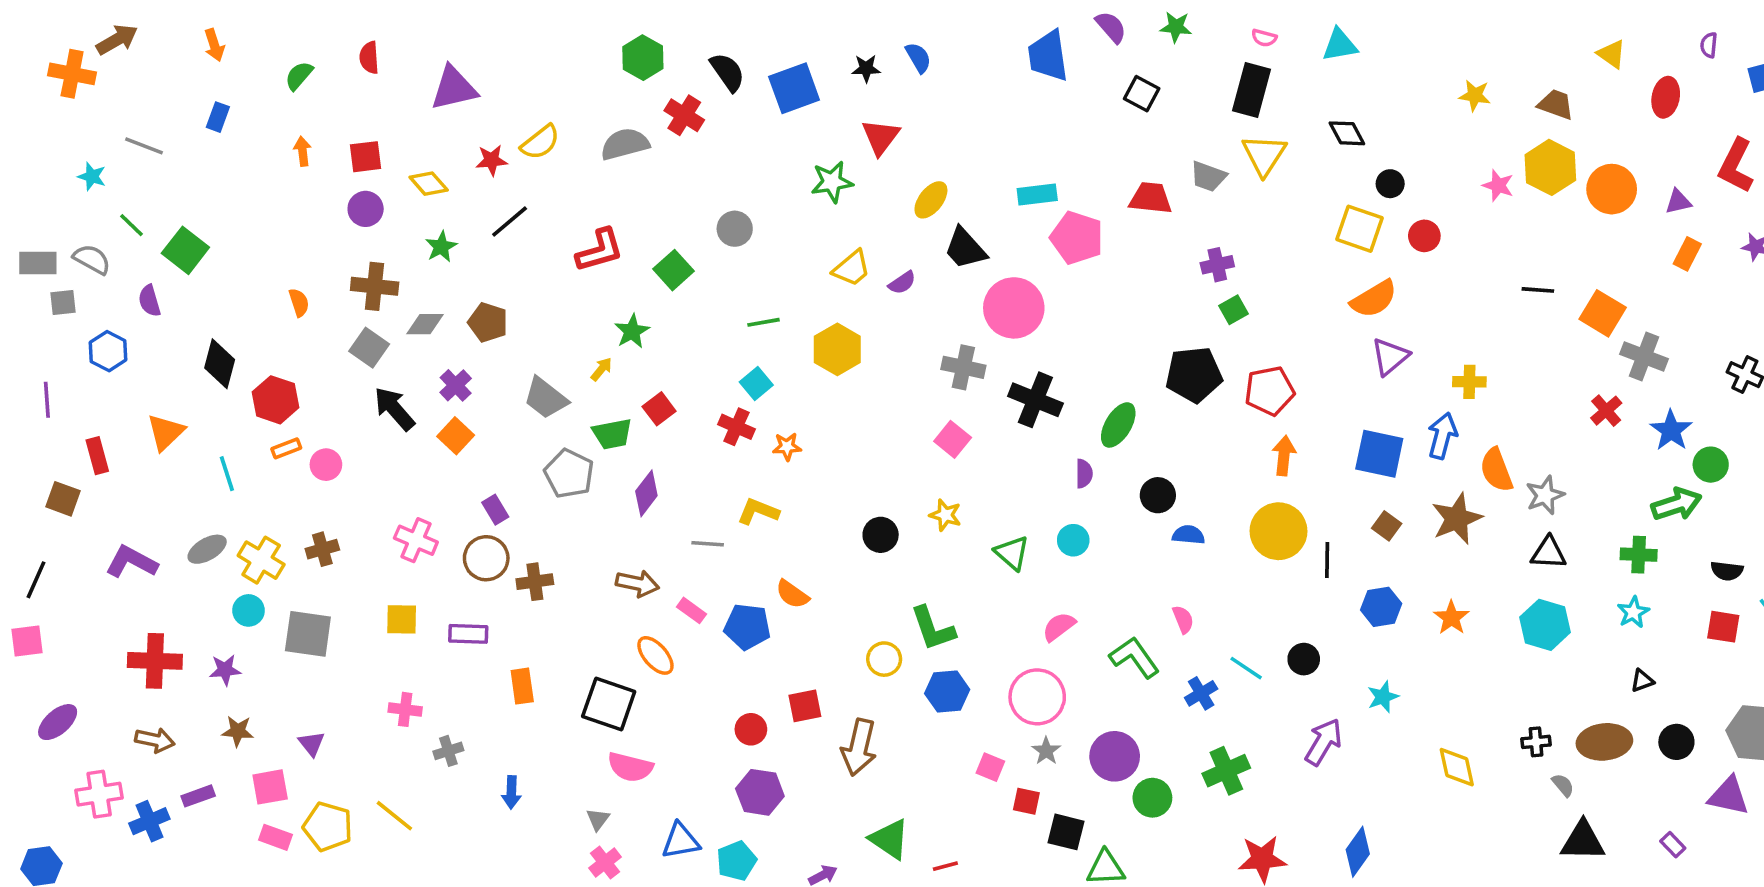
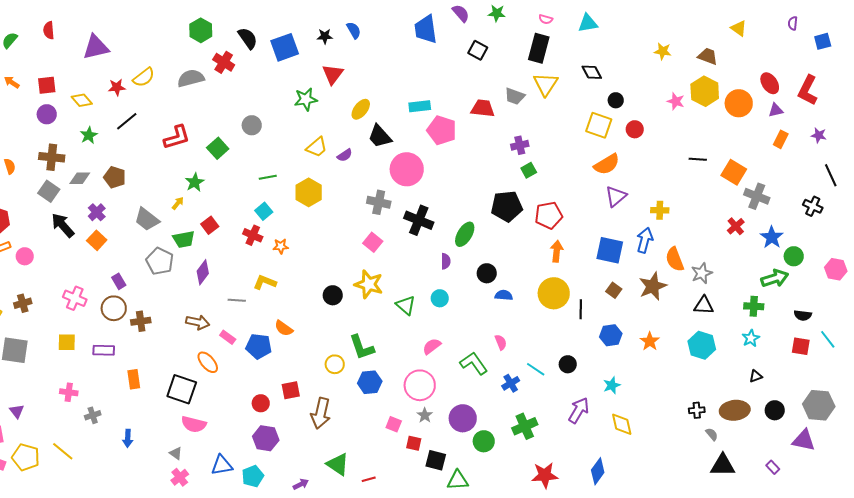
red ellipse: (1666, 97) -> (770, 83), moved, turned -45
orange arrow: (303, 151) -> (12, 82), turned -49
yellow star: (945, 515) -> (369, 284), size x1.6
yellow diamond: (1457, 767) -> (622, 424), moved
gray triangle: (598, 819) -> (176, 453), turned -32

